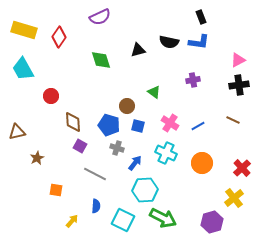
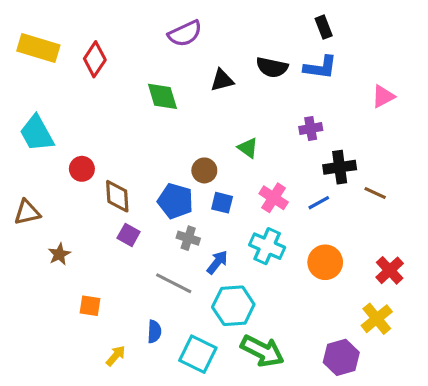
purple semicircle: (100, 17) -> (185, 33), moved
cyan trapezoid: (23, 69) -> (37, 133), moved
black cross: (239, 85) -> (340, 167), moved
red circle: (51, 96) -> (82, 169), moved
gray line: (95, 174) -> (174, 283), moved

